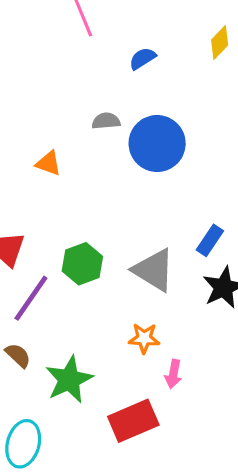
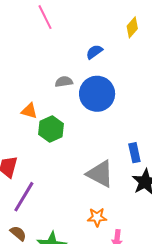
blue semicircle: (143, 58) -> (94, 52), moved
blue rectangle: (210, 240) -> (134, 153), turned -42
green hexagon: (82, 264) -> (51, 129), moved

